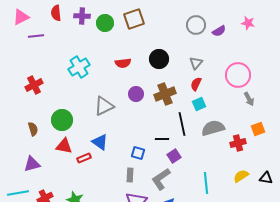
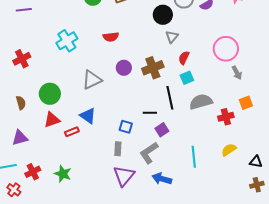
black circle: (159, 59) -> (163, 15), moved
gray triangle: (196, 63) -> (172, 37), moved
red triangle: (64, 146) -> (52, 120), turned -30
black triangle: (266, 178) -> (256, 162), moved

